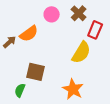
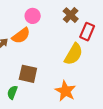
pink circle: (52, 14) -> (33, 16), moved

